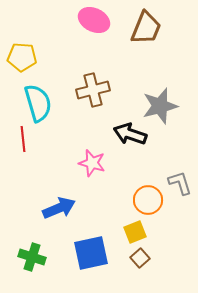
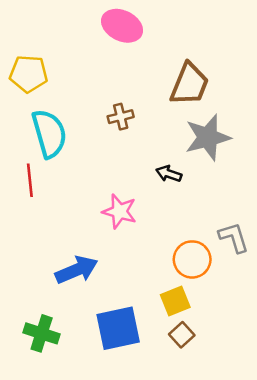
brown trapezoid: (146, 28) -> (190, 84), moved
brown cross: (93, 90) -> (121, 117), size x0.6
black arrow: (130, 134) -> (169, 174), size x0.6

